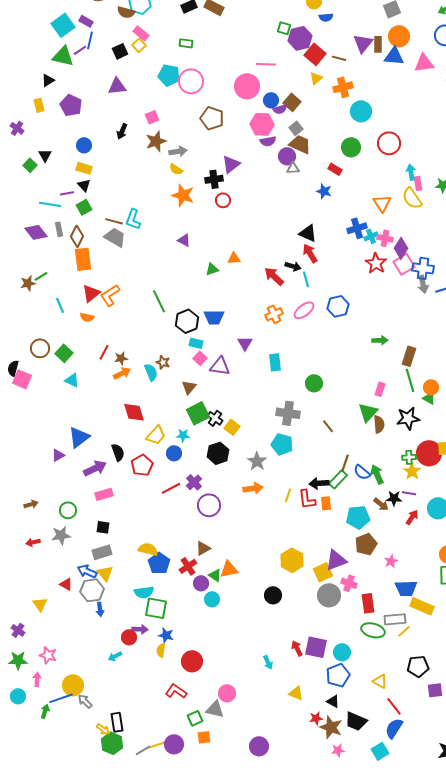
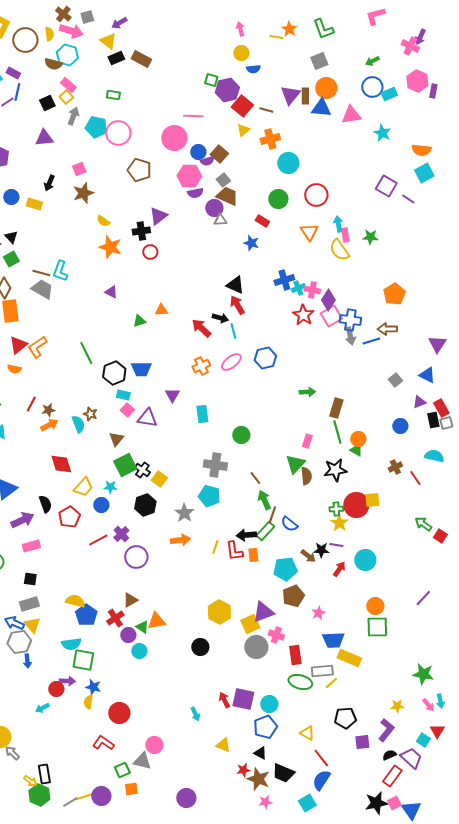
gray arrow: (178, 151) -> (73, 116), moved, turned -60
yellow rectangle: (84, 168) -> (34, 204), moved
orange triangle: (382, 203) -> (309, 232), moved
green arrow: (377, 474) -> (264, 500), moved

